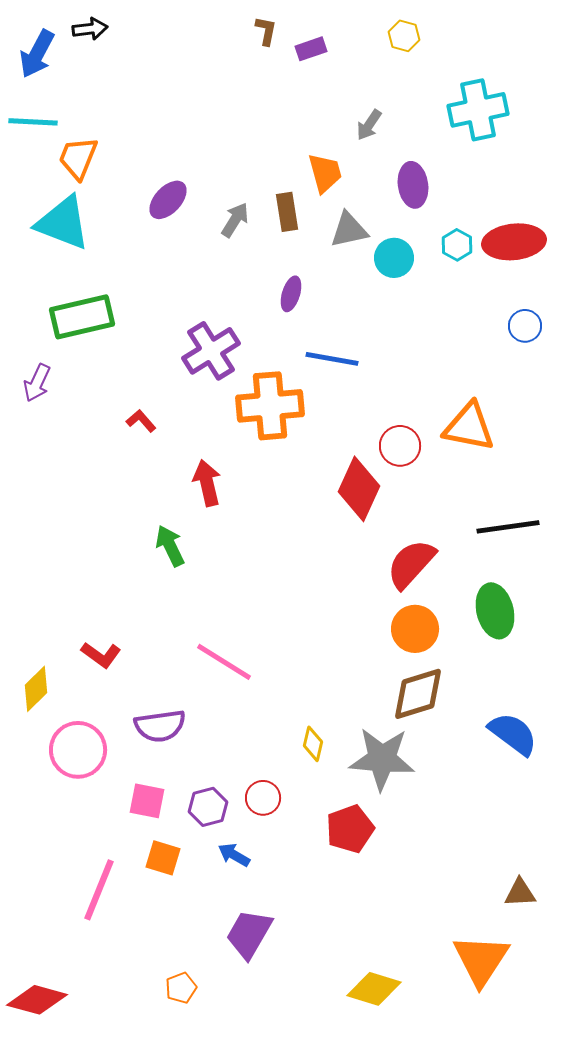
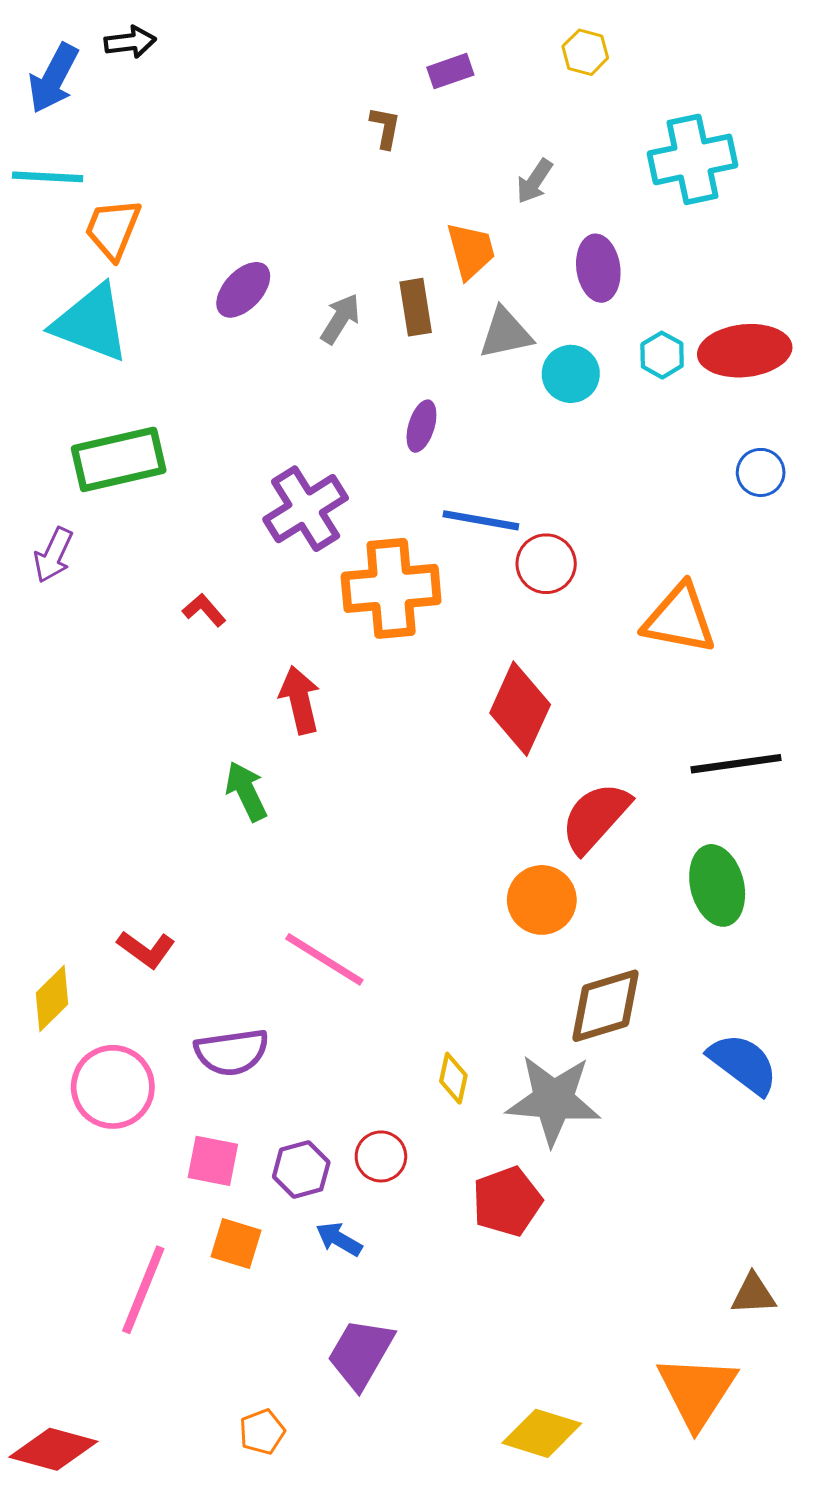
brown L-shape: (266, 31) -> (385, 128), moved
red circle: (400, 446) -> (546, 564), moved
orange circle: (415, 629) -> (542, 900), moved

